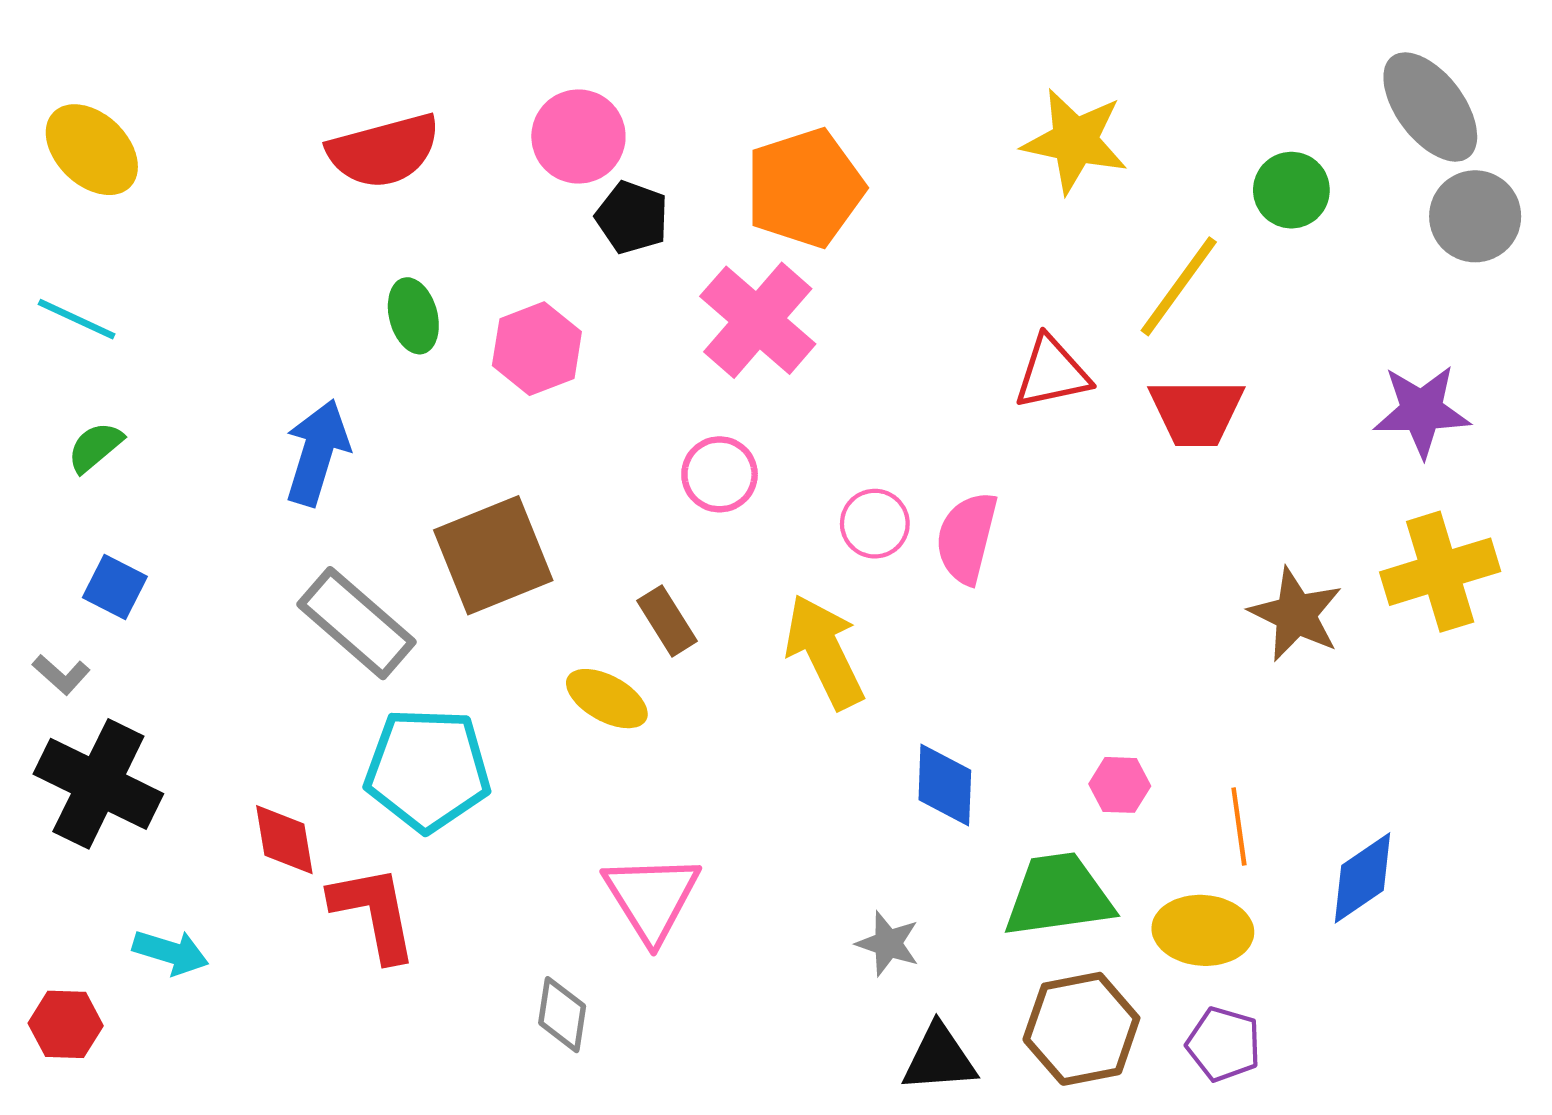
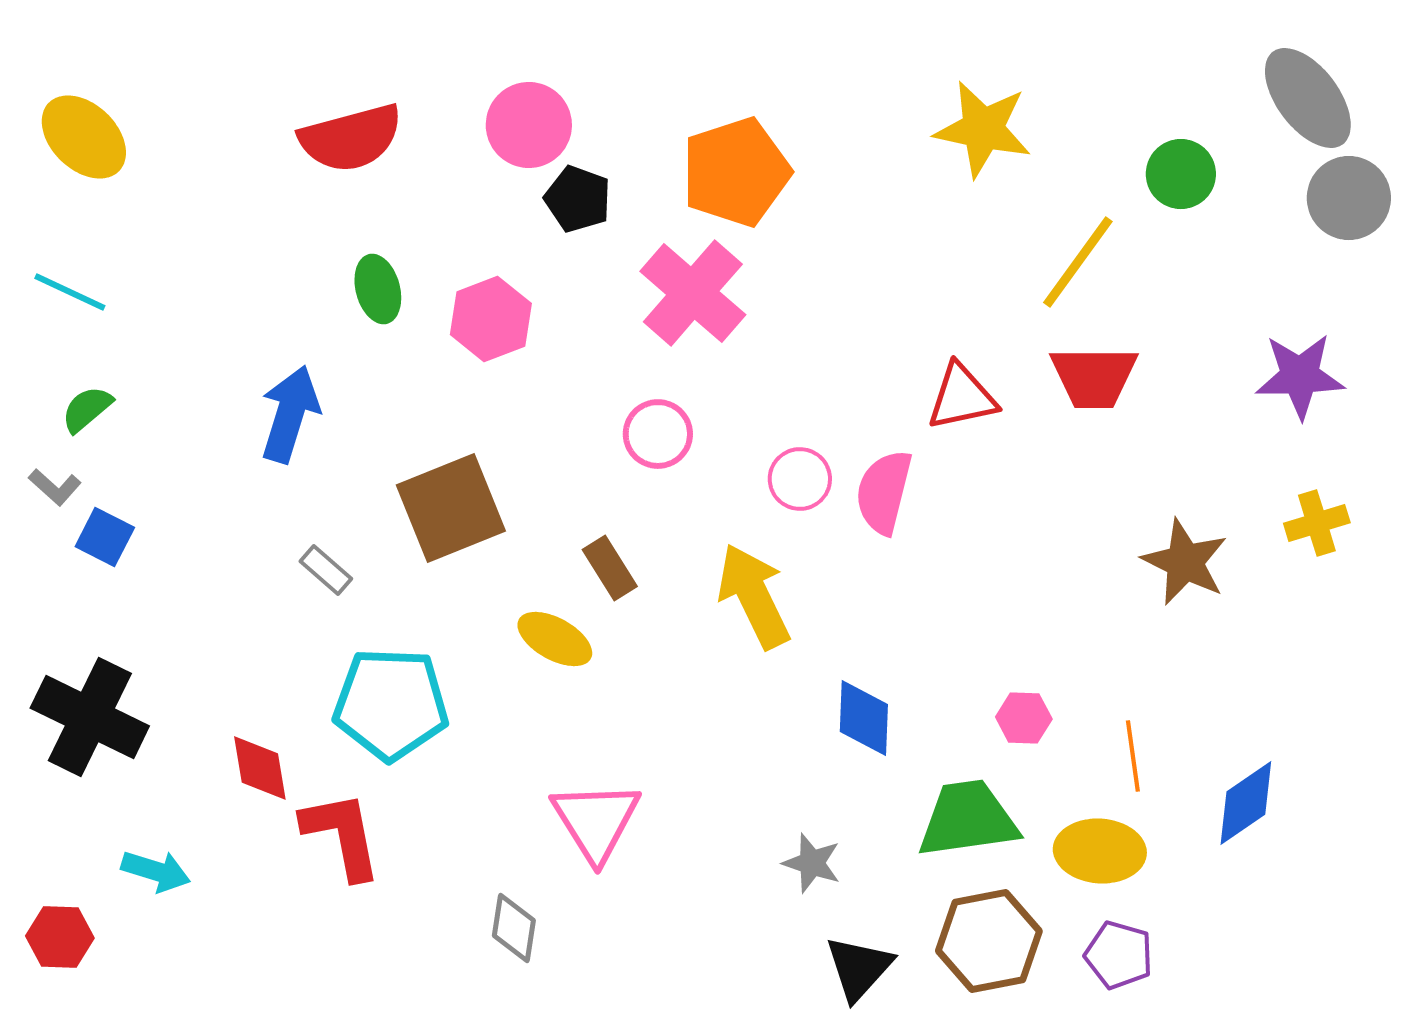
red triangle: (1052, 373) -> (962, 397), moved
yellow cross: (1440, 572) -> (1317, 523), size x0.6
gray rectangle: (356, 623) -> (326, 570), size x0.5
gray L-shape: (61, 675) -> (55, 487), moved
black triangle: (939, 1058) -> (859, 968), turned -44

